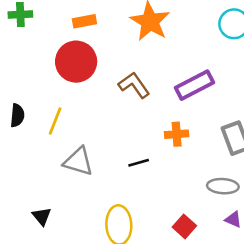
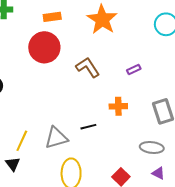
purple rectangle: (194, 85) -> (134, 70), size x0.5
yellow line: (55, 121) -> (22, 141), moved
gray triangle: (78, 161) -> (56, 138), moved, turned -35

